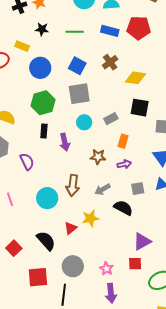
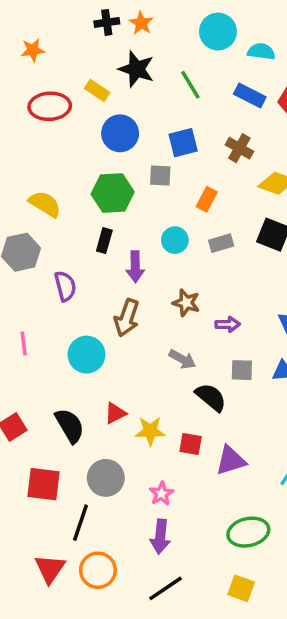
black star: (42, 29) -> (136, 69), size x1.5
green line: (75, 32) -> (190, 85), turned 48
brown cross: (110, 62) -> (239, 148), turned -35
blue square: (77, 66) -> (183, 143), turned 36
gray square: (79, 94) -> (160, 176), moved, size x0.6
orange rectangle: (123, 141) -> (207, 199), moved
brown arrow: (73, 185) -> (127, 318), moved
gray arrow: (103, 189) -> (182, 359), turned -133
yellow star: (90, 218) -> (150, 431), moved
red square: (135, 264) -> (191, 444), moved

